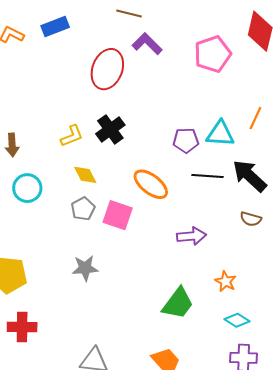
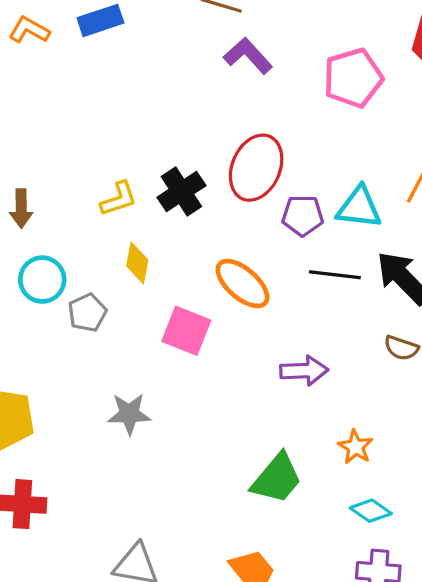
red ellipse: (107, 69) -> (256, 168), moved
yellow diamond: (85, 175) -> (137, 263), turned 35
gray pentagon: (83, 209) -> (87, 313), moved

